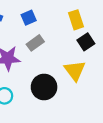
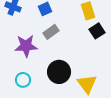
yellow triangle: (75, 70) -> (87, 84), moved

